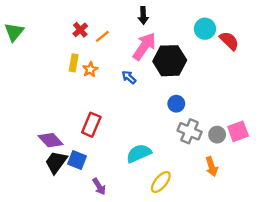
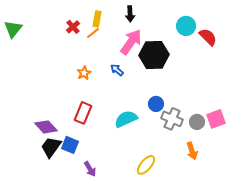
yellow rectangle: (74, 63) -> (97, 19), moved
orange star: (90, 69) -> (84, 73), moved
blue circle: (176, 104) -> (156, 104), moved
cyan semicircle: (139, 153) -> (126, 119), moved

